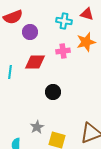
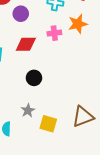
black circle: (53, 92) -> (34, 78), moved

